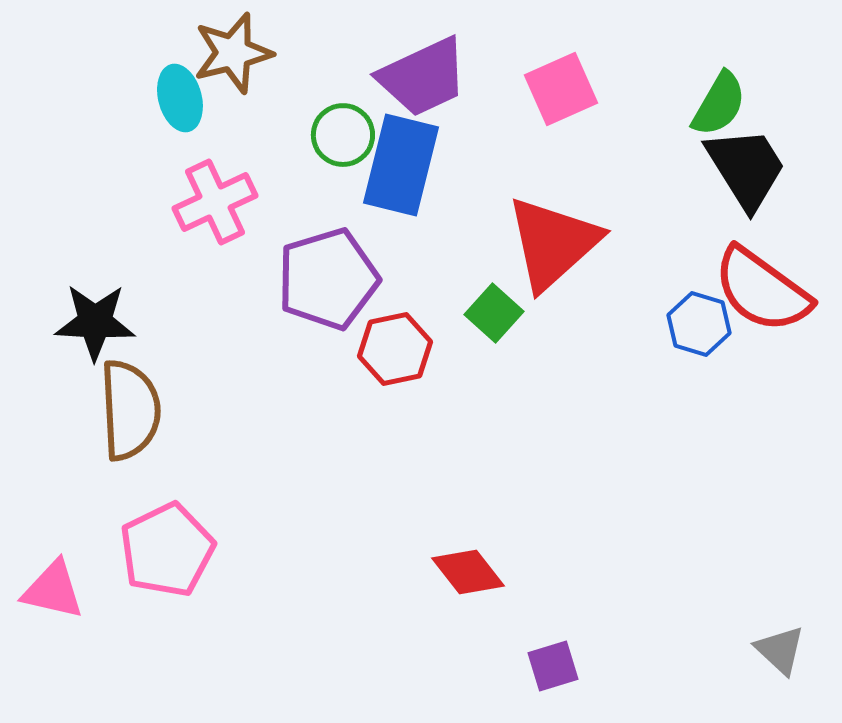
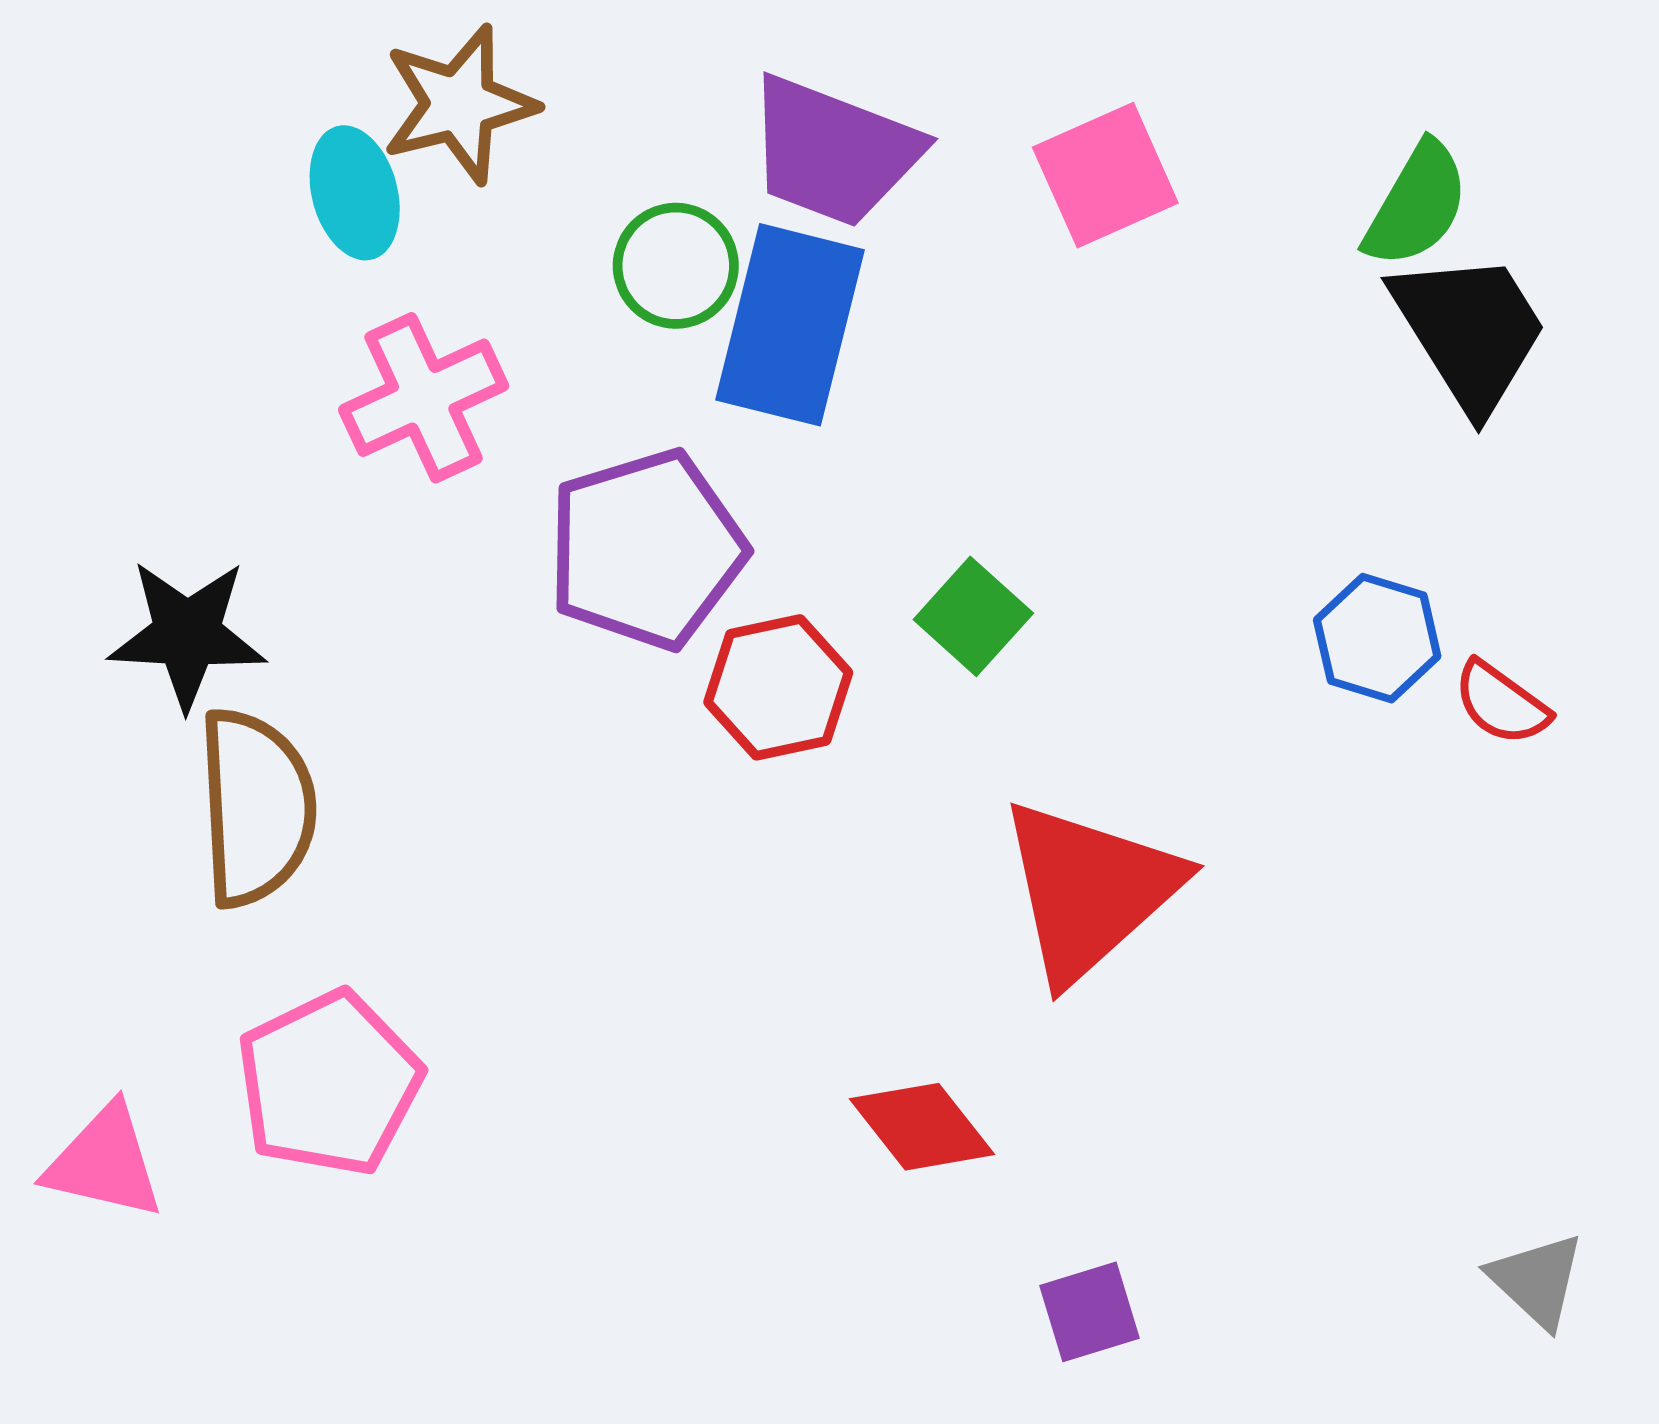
purple trapezoid: (423, 77) -> (833, 151), turned 46
red triangle: (553, 243) -> (1090, 890), moved
red semicircle: (762, 290) -> (1501, 703), moved, size x0.5

